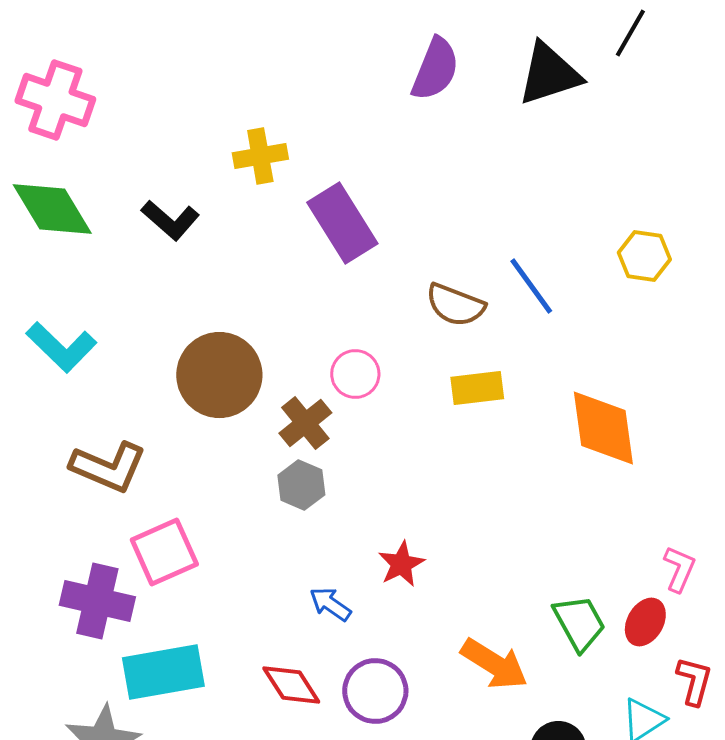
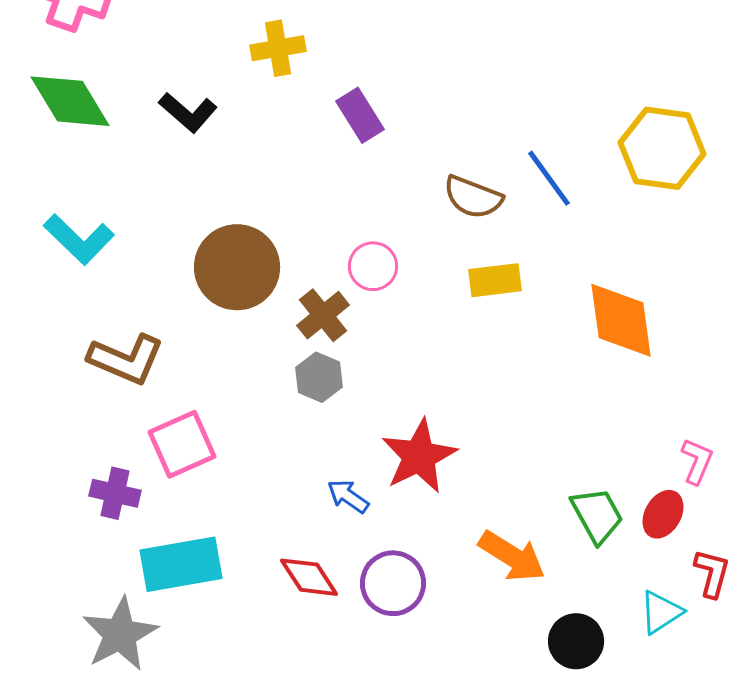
purple rectangle: (342, 223) -> (360, 115), size x0.7
yellow hexagon: (644, 256) -> (662, 148), size x1.6
red star: (401, 564) -> (419, 456), size x1.6
purple cross: (97, 601) -> (115, 493), size x0.7

